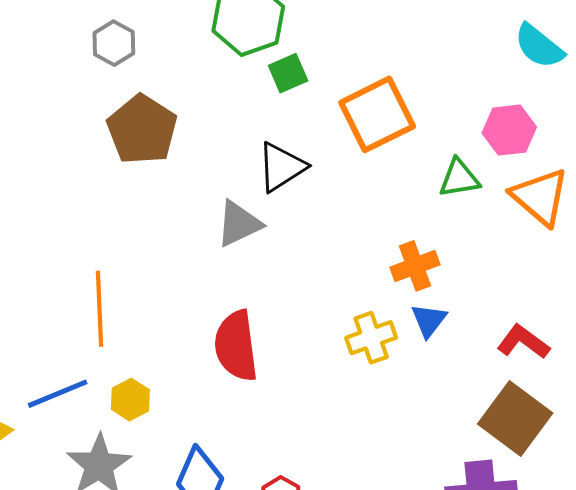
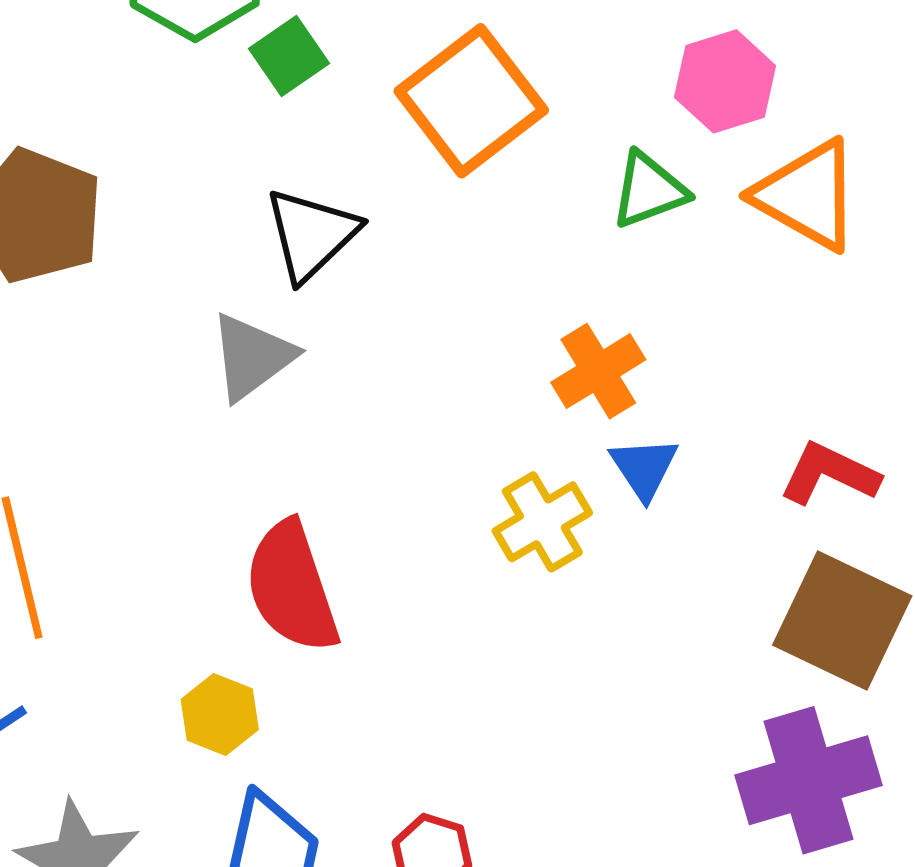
yellow hexagon: (130, 400) -> (220, 715), moved

